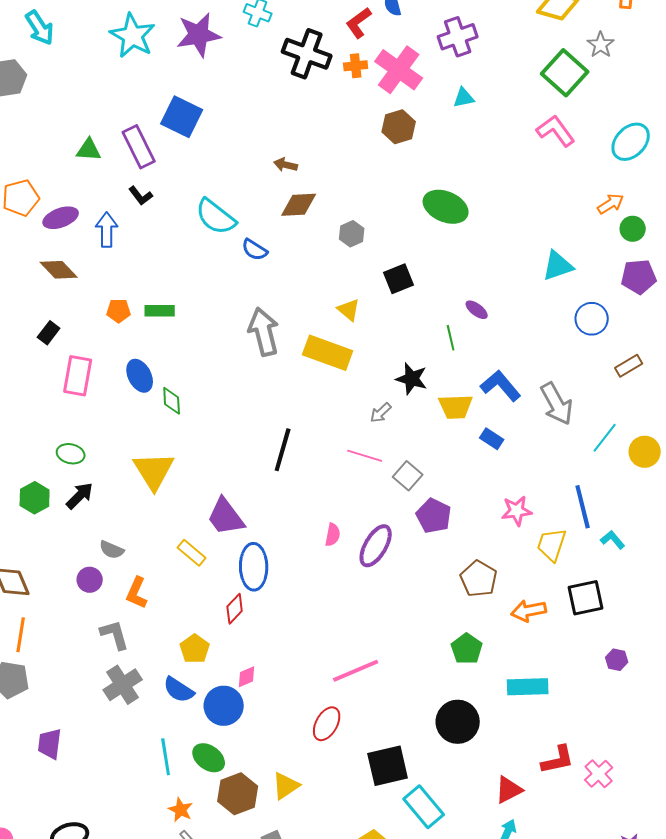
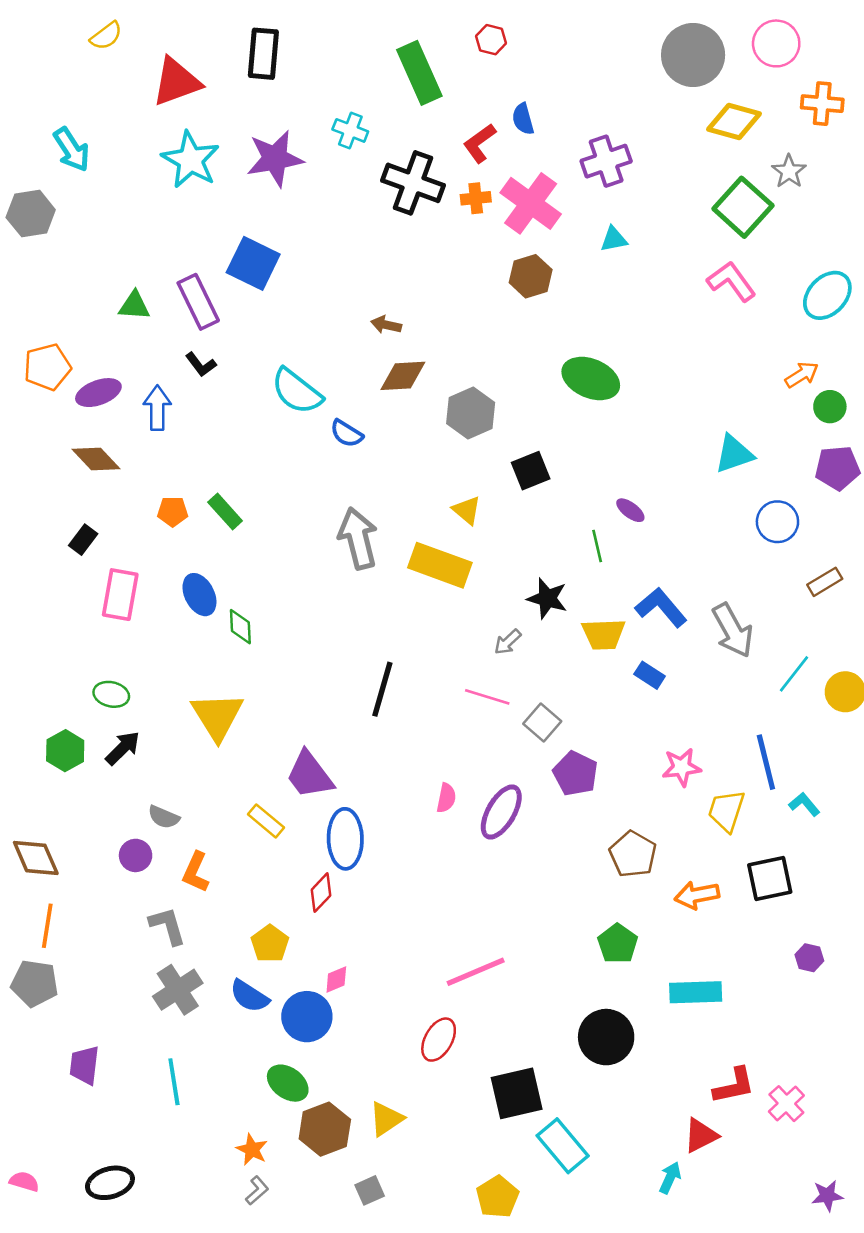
gray hexagon: (352, 234) -> (471, 413), size x1.5
green rectangle: (160, 311) -> (225, 511), turned 48
cyan line: (166, 757) -> (174, 1082), moved
red triangle: (509, 790) -> (701, 1135), moved

